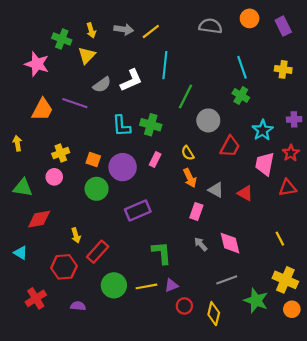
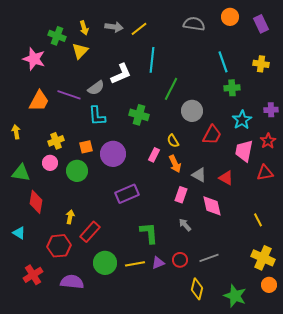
gray semicircle: (102, 85) -> (96, 88), moved
green cross: (241, 95) -> (232, 88), moved, turned -35
cyan L-shape: (121, 126) -> (97, 116), moved
orange square: (93, 159) -> (86, 147), turned -32
pink rectangle: (155, 159) -> (154, 155), moved
green circle: (97, 189) -> (77, 171), moved
red diamond: (39, 219) -> (36, 202), turned -70
yellow arrow: (76, 235) -> (70, 217), turned -152
pink diamond: (230, 243) -> (212, 206), moved
green star: (256, 301) -> (235, 296), moved
purple semicircle: (78, 306) -> (72, 282), size x1.6
red circle: (184, 306) -> (180, 260), moved

